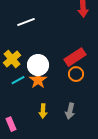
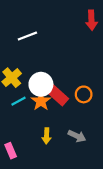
red rectangle: (75, 57) -> (57, 94), moved, turned 75
gray arrow: (70, 111) -> (77, 136), turned -77

